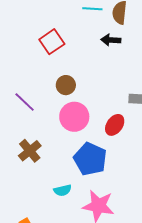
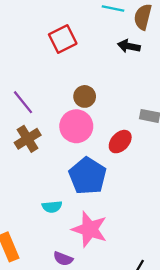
brown circle: (66, 85) -> (85, 96), moved
brown cross: (30, 151) -> (28, 139), moved

